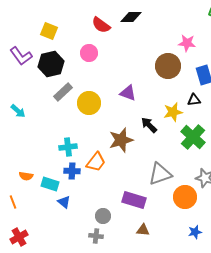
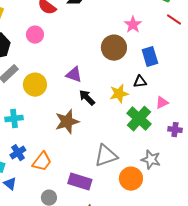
pink star: (187, 43) -> (133, 25), turned 30
black arrow: (149, 125) -> (87, 98), moved
cyan cross: (68, 147) -> (14, 119), moved
orange trapezoid: (96, 162) -> (42, 162), moved
blue cross: (72, 171) -> (18, 153), turned -35

